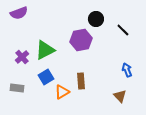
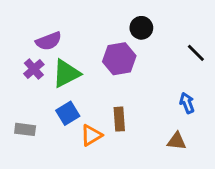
purple semicircle: (19, 13) -> (49, 41), moved
black line: (123, 30) -> (196, 53), moved
purple cross: (22, 57) -> (34, 69), moved
brown triangle: (120, 96) -> (177, 141), turned -40

